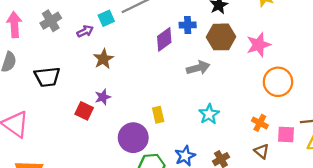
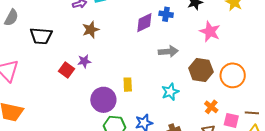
brown hexagon: (221, 37) -> (201, 70), moved
pink star: (259, 45) -> (210, 32), moved, turned 30

